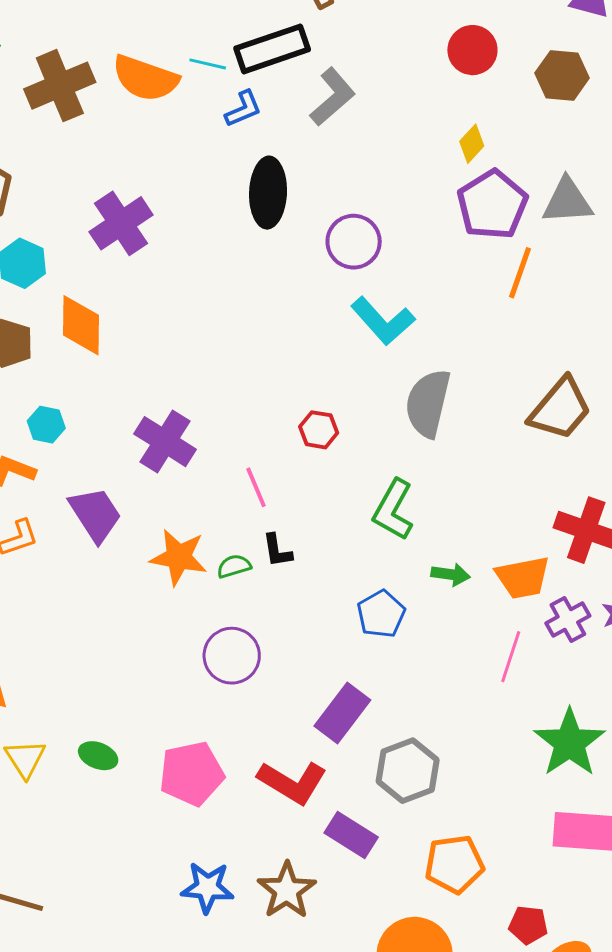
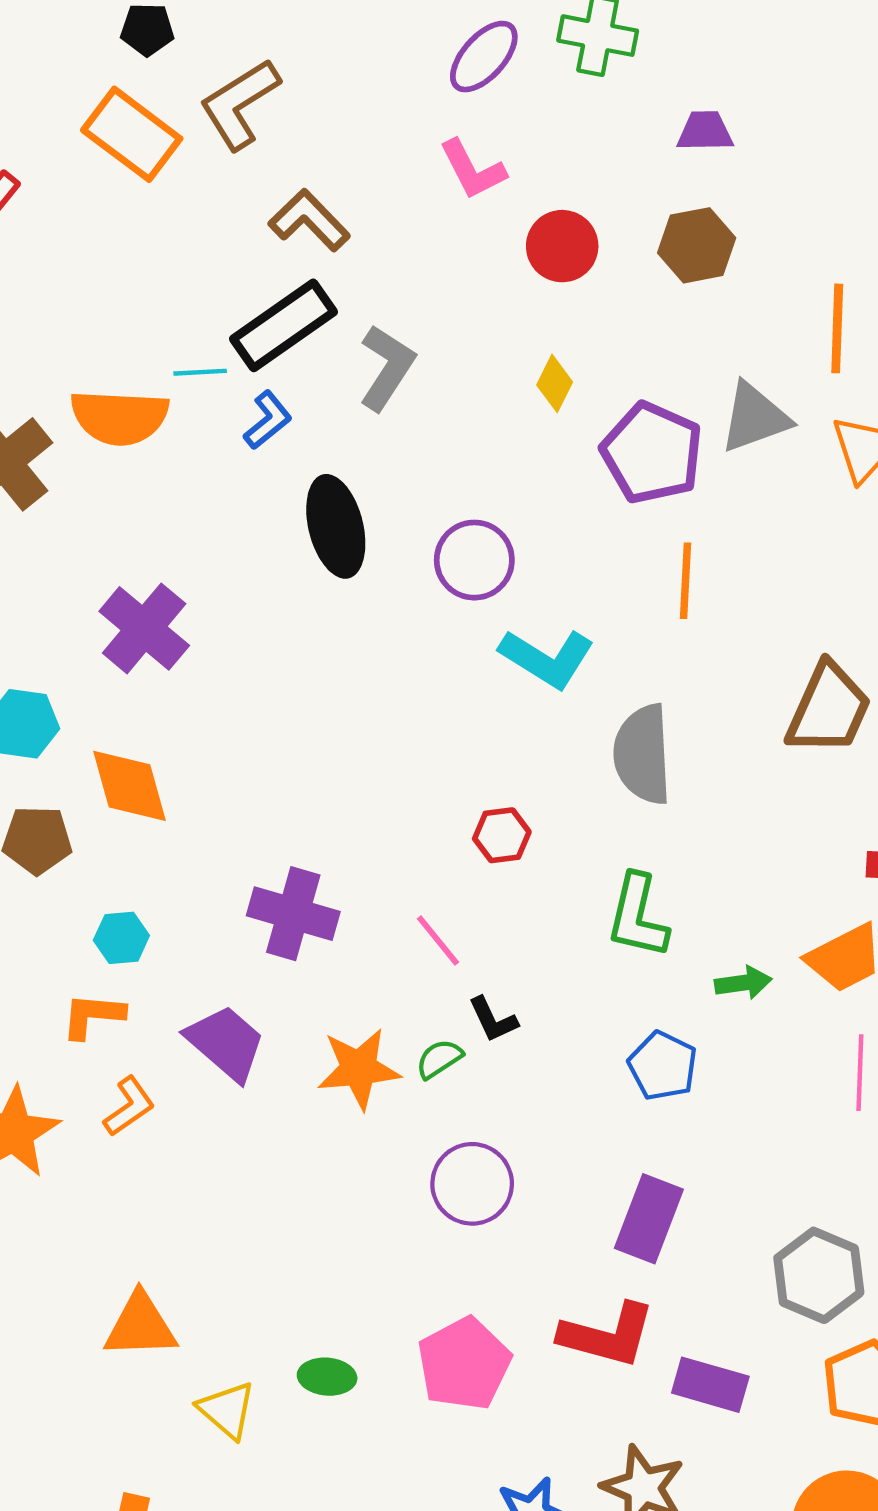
yellow diamond: (472, 144) -> (555, 383), moved
orange line: (520, 273) -> (685, 581), moved
gray hexagon: (408, 771) -> (819, 1275), moved

